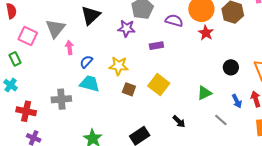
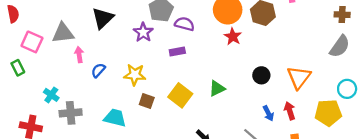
purple semicircle: (174, 21) -> (184, 24), moved
gray triangle: (55, 28) -> (63, 33), turned 45
purple star: (126, 28) -> (143, 32), turned 30
cyan trapezoid: (90, 84) -> (115, 118), moved
cyan cross: (11, 85) -> (51, 95), moved
green triangle: (204, 93) -> (217, 88), moved

